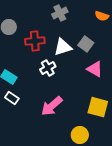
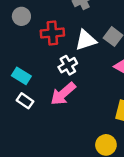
pink arrow: (52, 106) -> (63, 94), moved

